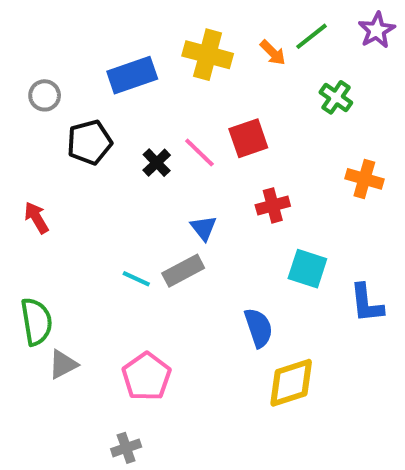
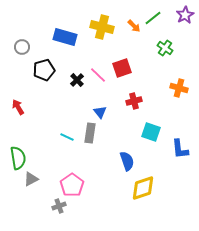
blue rectangle: (132, 75) -> (65, 37), turned 35
gray rectangle: (183, 271) -> (90, 133), turned -54
gray cross: (126, 448) -> (59, 206), moved

